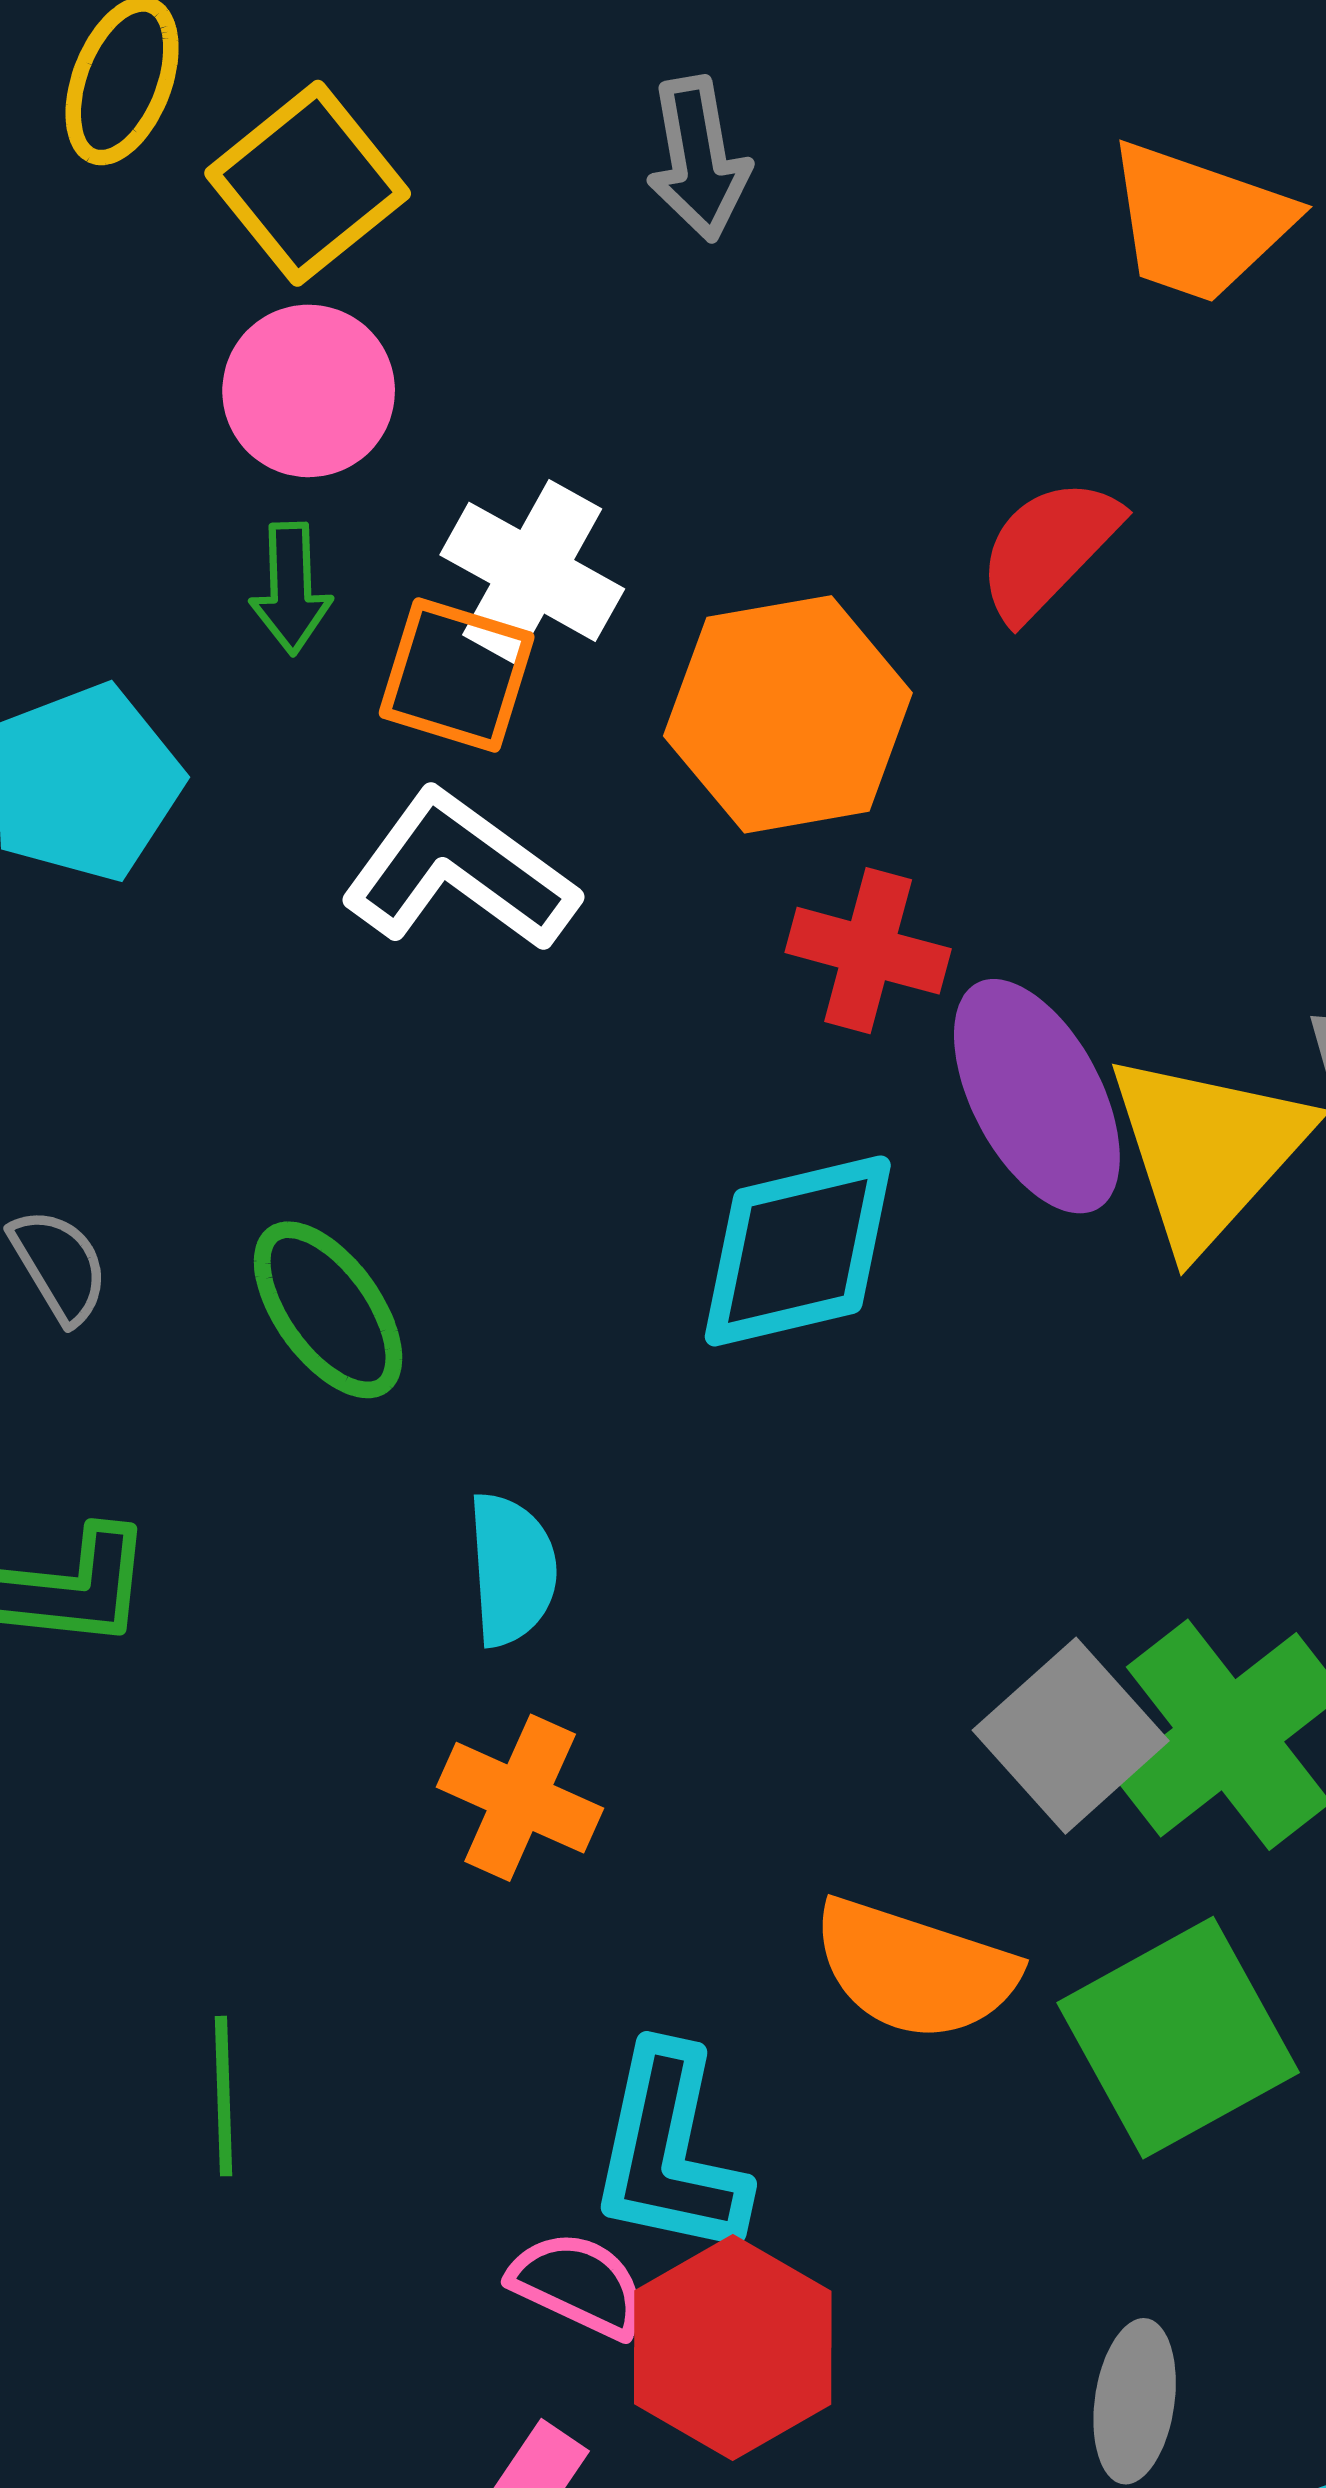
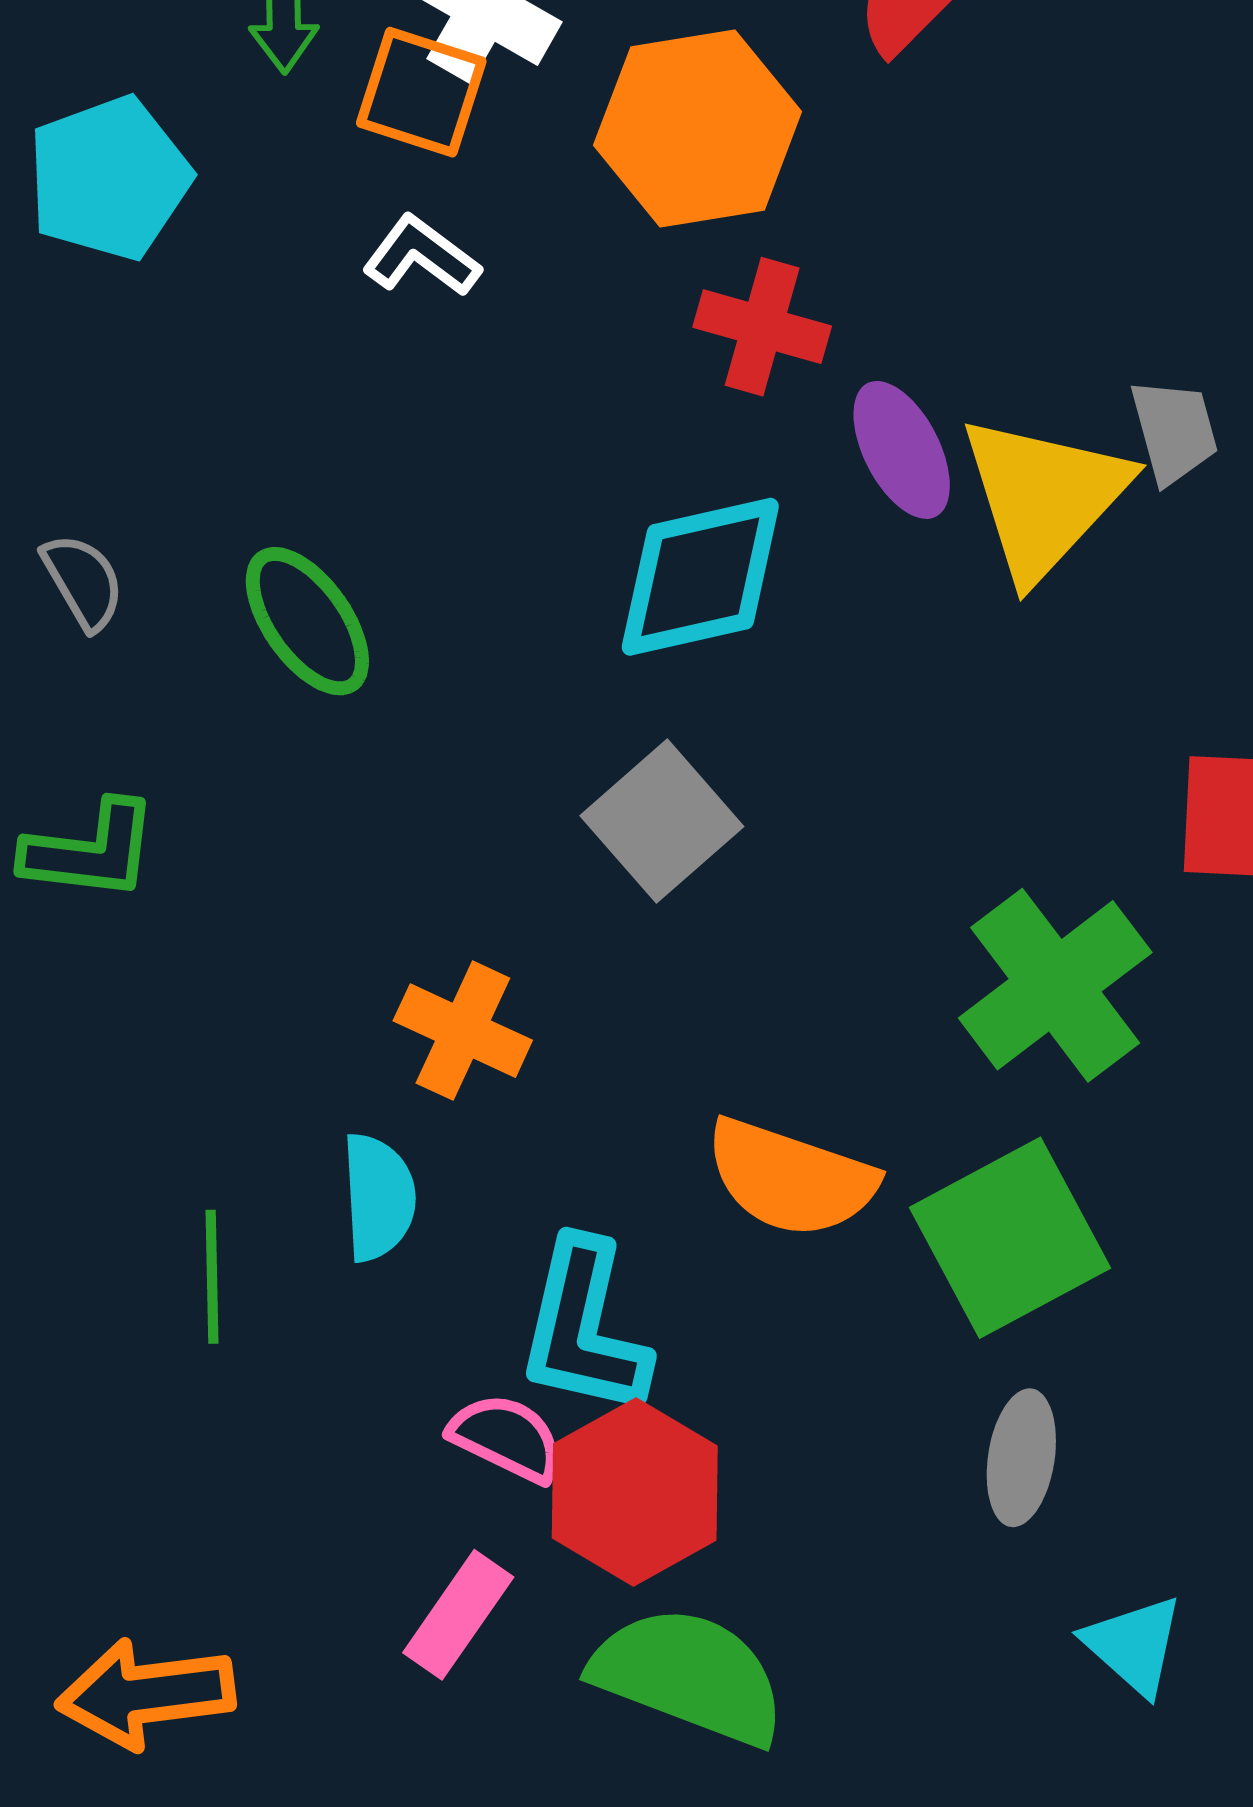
white L-shape: (459, 871) -> (421, 256), size x0.6
purple ellipse: (1037, 1096) -> (902, 450), size x0.7
cyan semicircle: (512, 1569) -> (378, 1197), moved
gray square: (1071, 1736) -> (662, 821), moved
gray ellipse: (1135, 2401) -> (1021, 1458), moved

